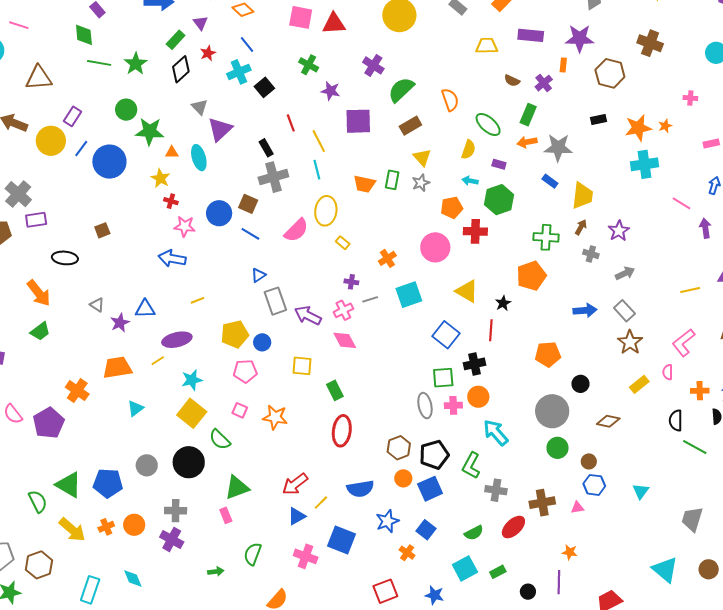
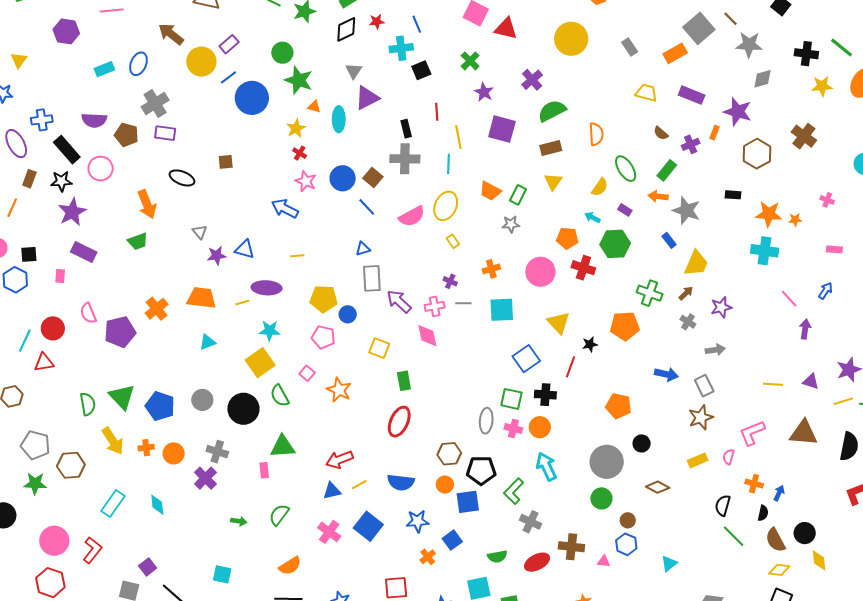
gray star: (421, 183) -> (511, 224), moved

